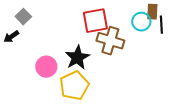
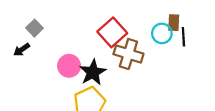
red square: (95, 21) -> (112, 32), turned -32
pink circle: (46, 67) -> (69, 66), moved

